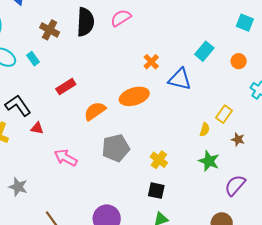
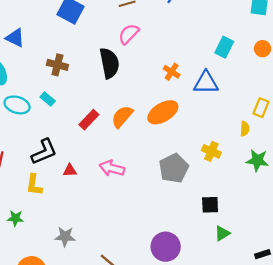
black semicircle: (85, 22) -> (109, 63), moved
black L-shape: (18, 106) -> (44, 152), turned 116
orange semicircle: (95, 111) -> (122, 117), moved
gray pentagon: (116, 148) -> (174, 168), moved
pink arrow: (66, 158) -> (112, 168), moved
yellow cross: (159, 160) -> (211, 151), moved

